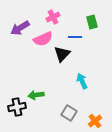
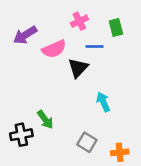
pink cross: (53, 17) -> (79, 21), moved
green arrow: (36, 95) -> (45, 120), turned -119
orange cross: (95, 121) -> (120, 152), turned 32

